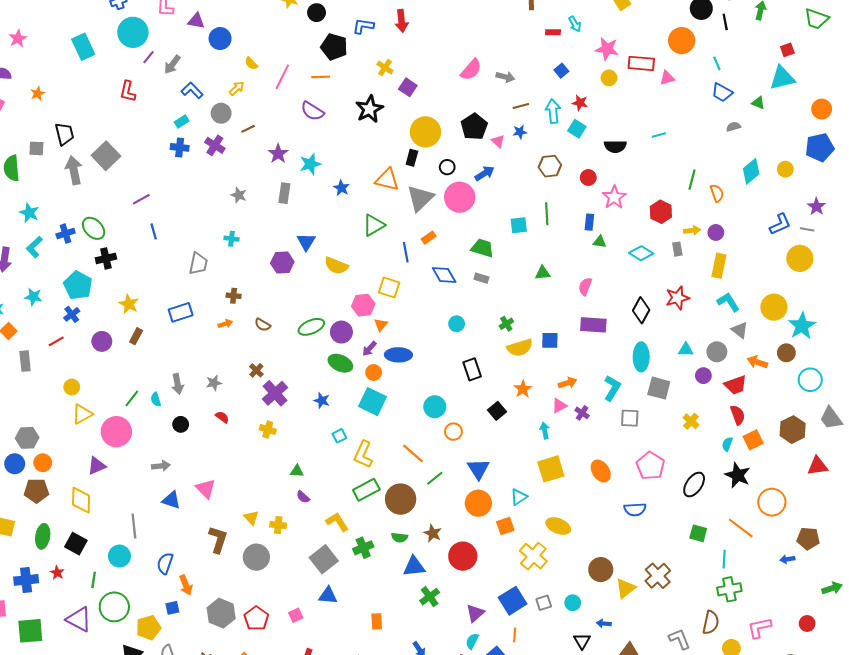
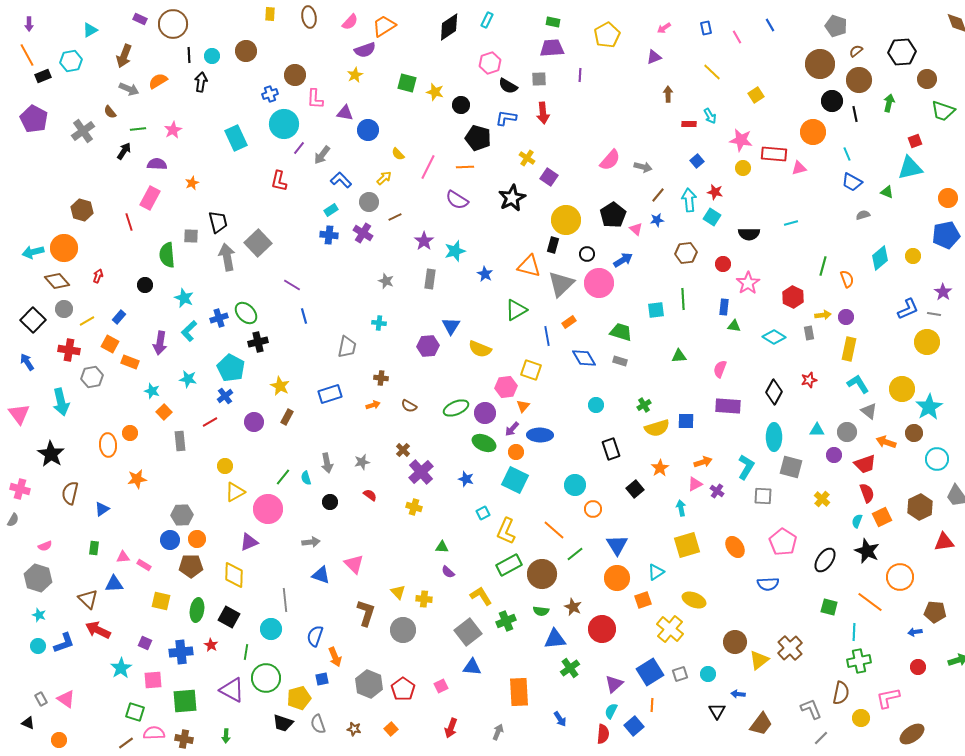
brown line: (521, 106) -> (658, 195), turned -35
purple line: (141, 199) -> (292, 285), turned 60
red star: (677, 298) -> (809, 380), size x0.7
orange rectangle: (377, 621) -> (519, 692), size x1.8
red circle: (807, 624) -> (918, 667), moved

